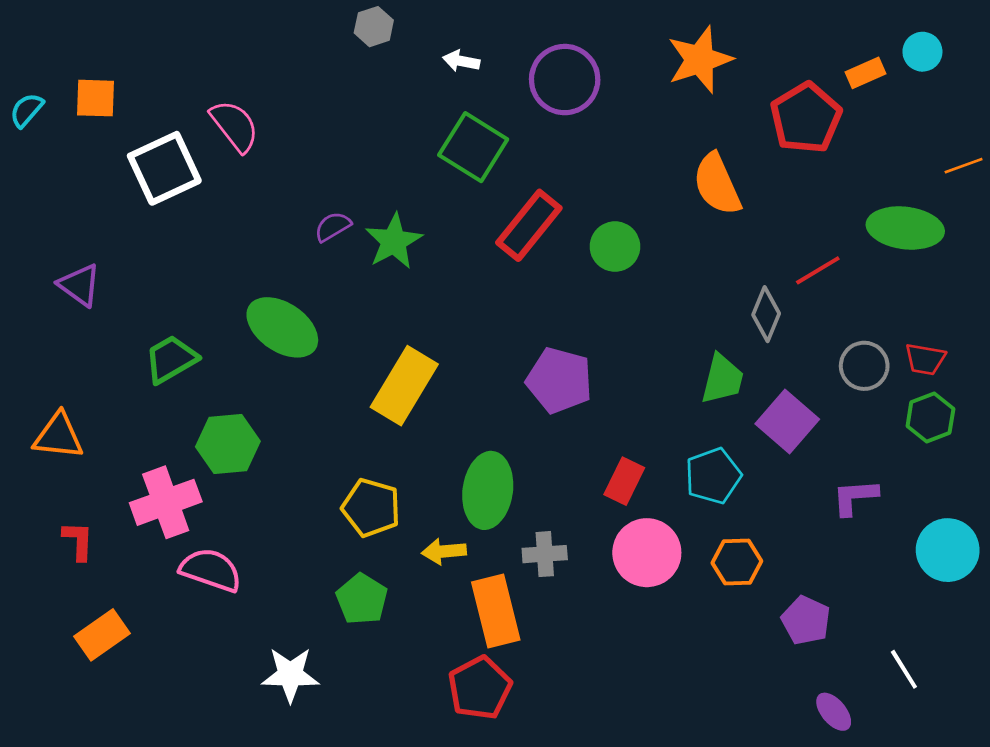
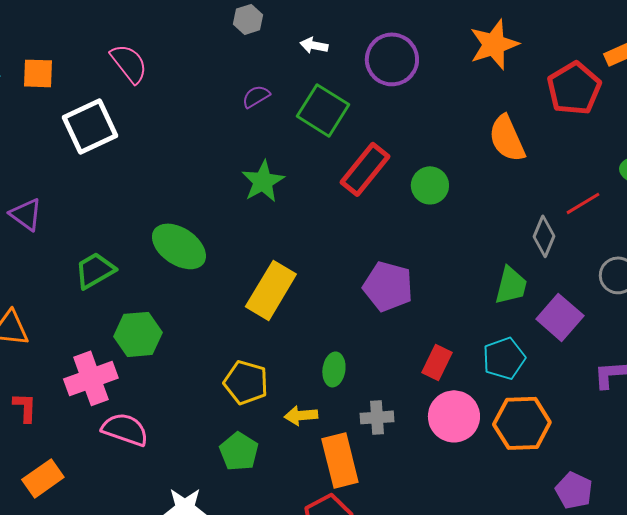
pink semicircle: (235, 126) -> (129, 63), moved
purple semicircle: (333, 227) -> (256, 96), moved
green ellipse: (488, 490) -> (334, 369), size x0.6
orange hexagon: (737, 562) -> (522, 423), size x1.5
purple pentagon: (806, 620) -> (574, 490), moved

